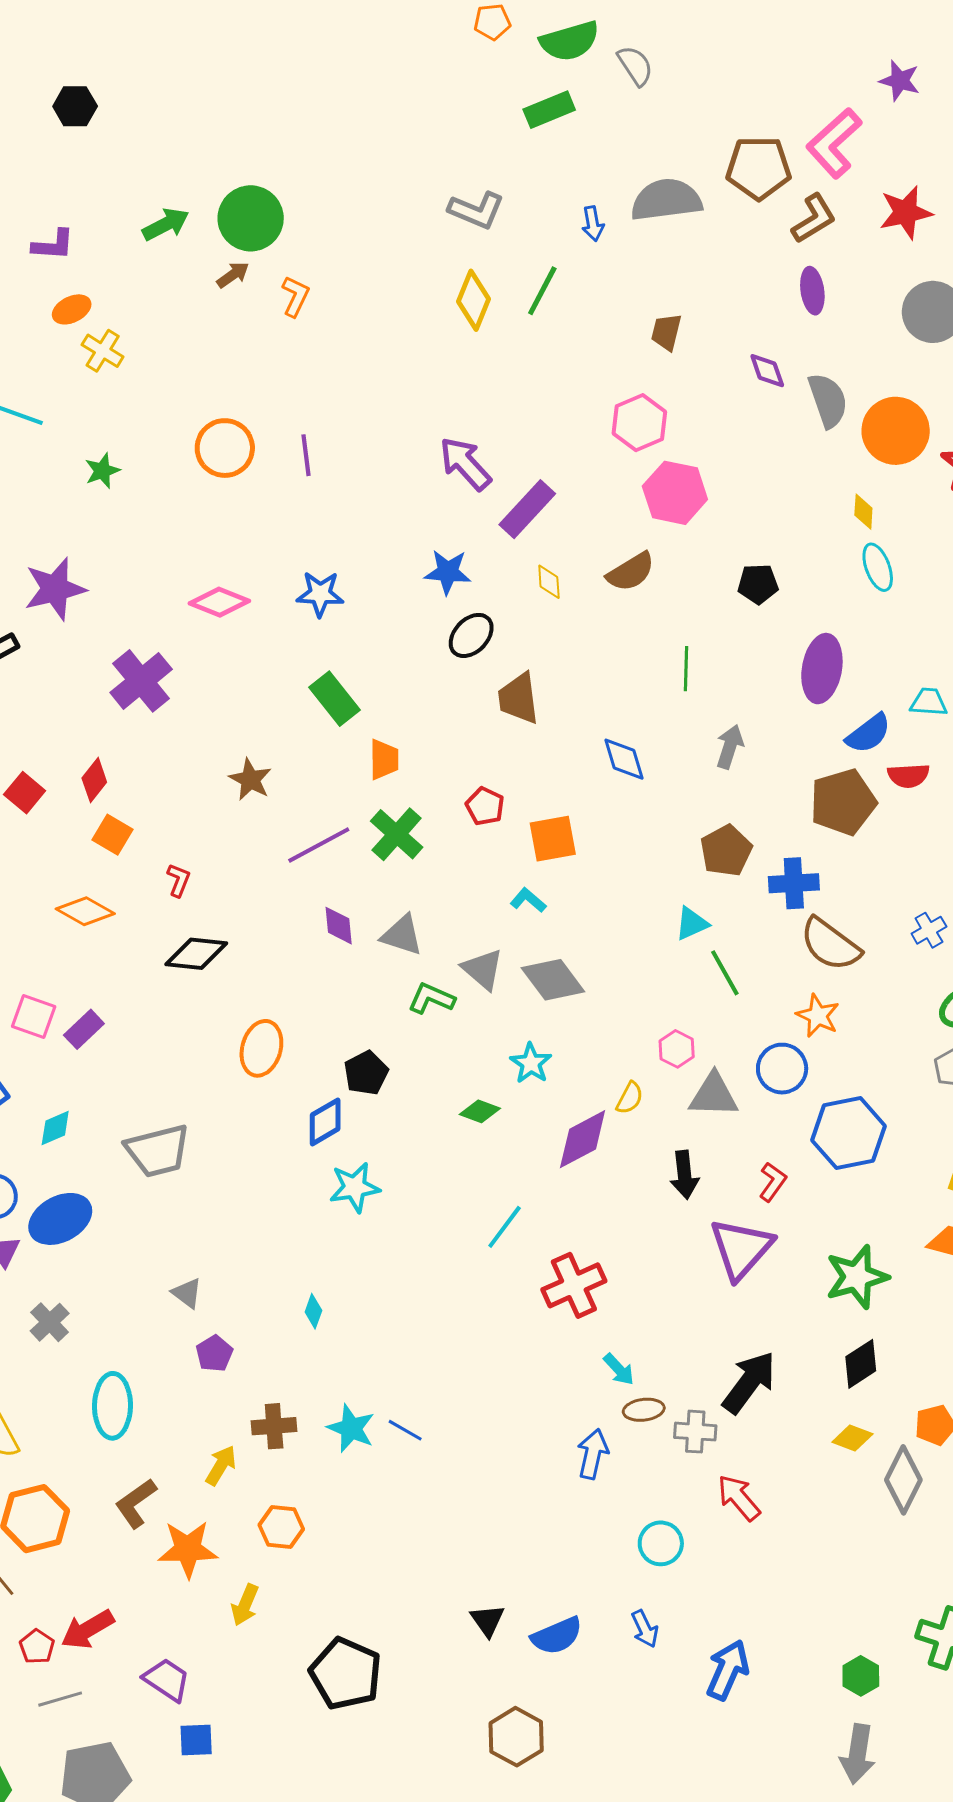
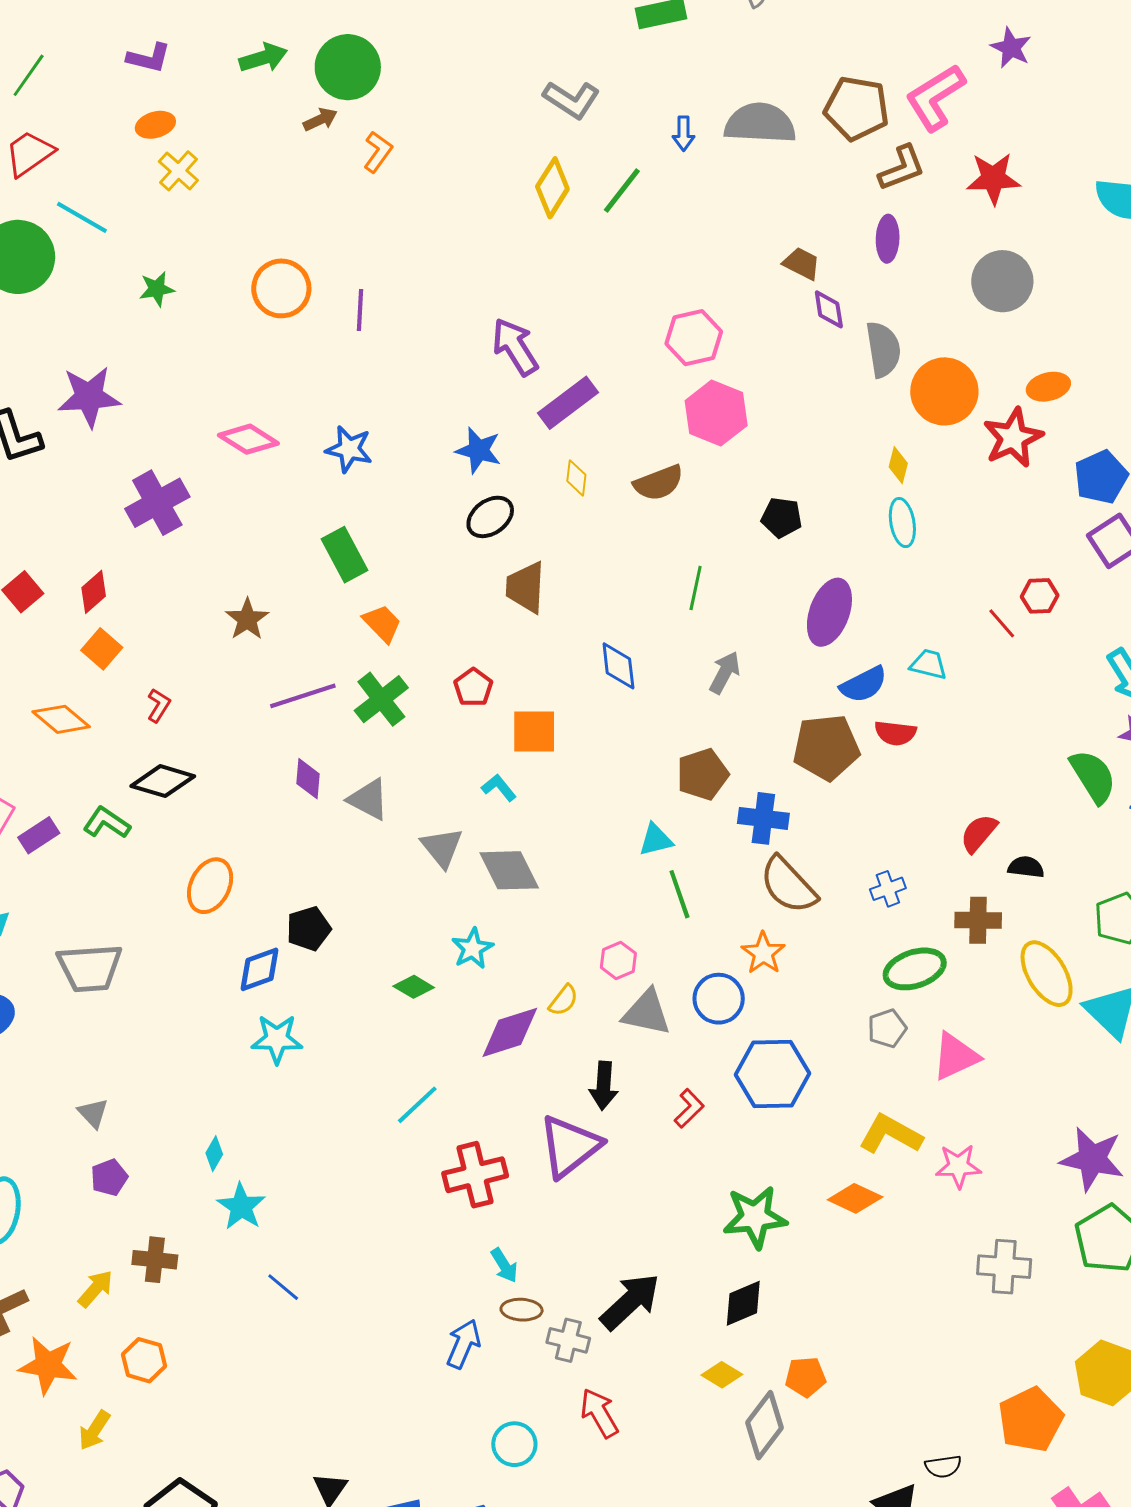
brown trapezoid: (666, 332) -> (802, 264), moved, turned 93
orange trapezoid: (384, 759) -> (382, 623), turned -54
green L-shape: (431, 998) -> (107, 823), moved
purple triangle: (741, 1249) -> (570, 1146), moved
cyan star: (351, 1428) -> (241, 1207), moved

